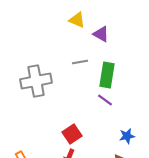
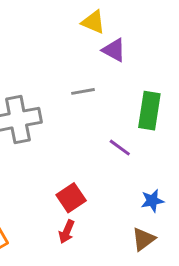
yellow triangle: (77, 20) -> (93, 22), moved
green rectangle: (107, 75) -> (149, 111), moved

